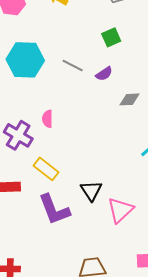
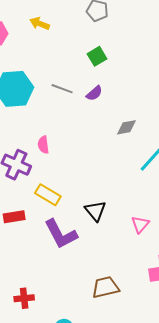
gray diamond: (129, 99) -> (127, 127), moved
pink triangle: (120, 210) -> (140, 224), moved, size x0.7

